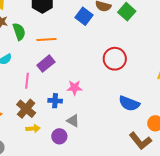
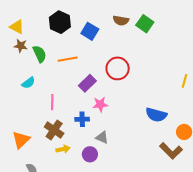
blue square: (84, 16) -> (90, 31), moved
red circle: (115, 59) -> (118, 68), moved
purple rectangle: (46, 64) -> (87, 83), moved

